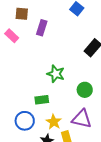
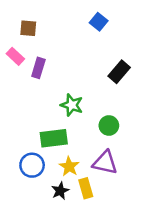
purple rectangle: (42, 28) -> (38, 68), moved
green rectangle: (42, 100) -> (54, 138), size x1.5

